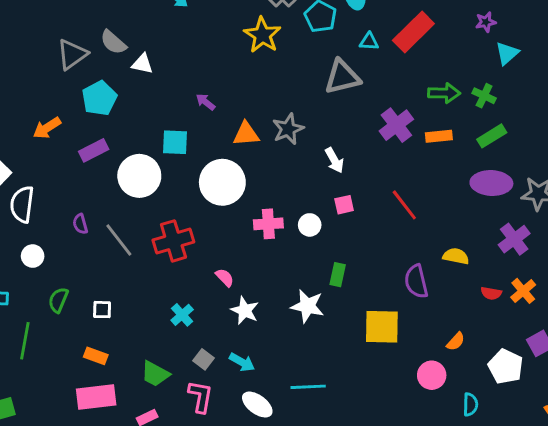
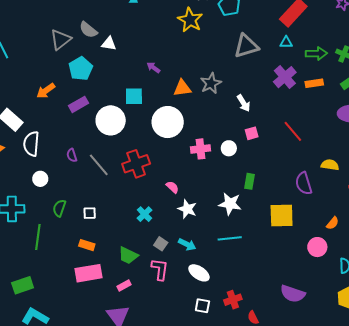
cyan triangle: (369, 42) -> (286, 42), moved
cyan line: (308, 387) -> (230, 238), moved

